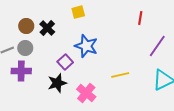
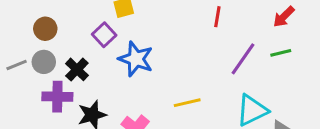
black cross: (47, 28) -> (77, 69), moved
purple square: (65, 62) -> (104, 35), moved
purple cross: (21, 71) -> (57, 97), moved

